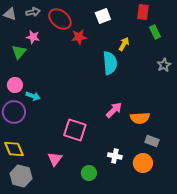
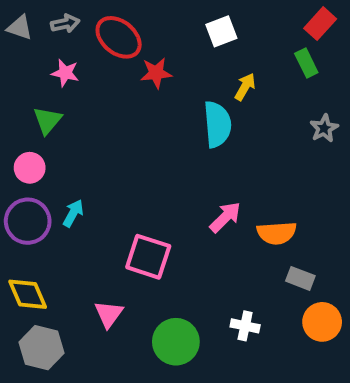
red rectangle: (143, 12) -> (320, 24), moved, turned 35
white square: (103, 16) -> (221, 31), moved
green triangle: (19, 52) -> (47, 120), moved
cyan arrow: (33, 96) -> (73, 213), moved, turned -80
white cross: (115, 156) -> (245, 326), moved
orange circle: (143, 163) -> (322, 322), moved
green circle: (89, 173) -> (176, 342), size x1.5

